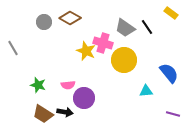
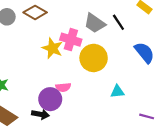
blue semicircle: (169, 73) -> (144, 53), moved
pink semicircle: (68, 85) -> (63, 87), moved
black arrow: (65, 112) -> (40, 114), moved

